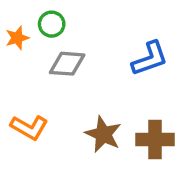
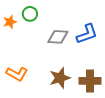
gray diamond: (67, 64) -> (58, 37), moved
brown star: (103, 134) -> (60, 78), turned 30

